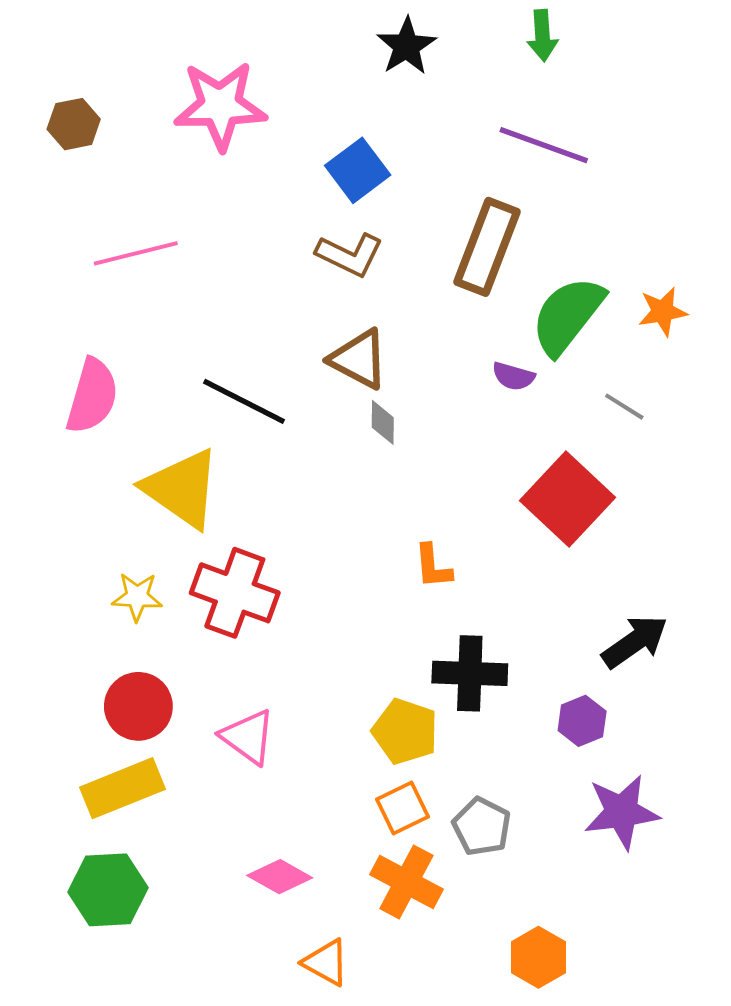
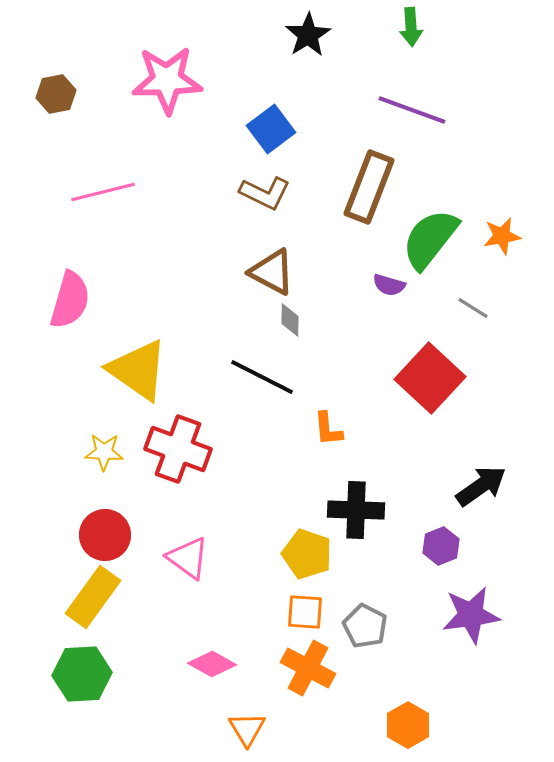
black line: (244, 401) -> (262, 377), moved
yellow rectangle: (123, 788) -> (93, 597), turned -32
orange square: (402, 808) -> (305, 612), turned 30
orange triangle: (326, 962) -> (247, 729), turned 30

